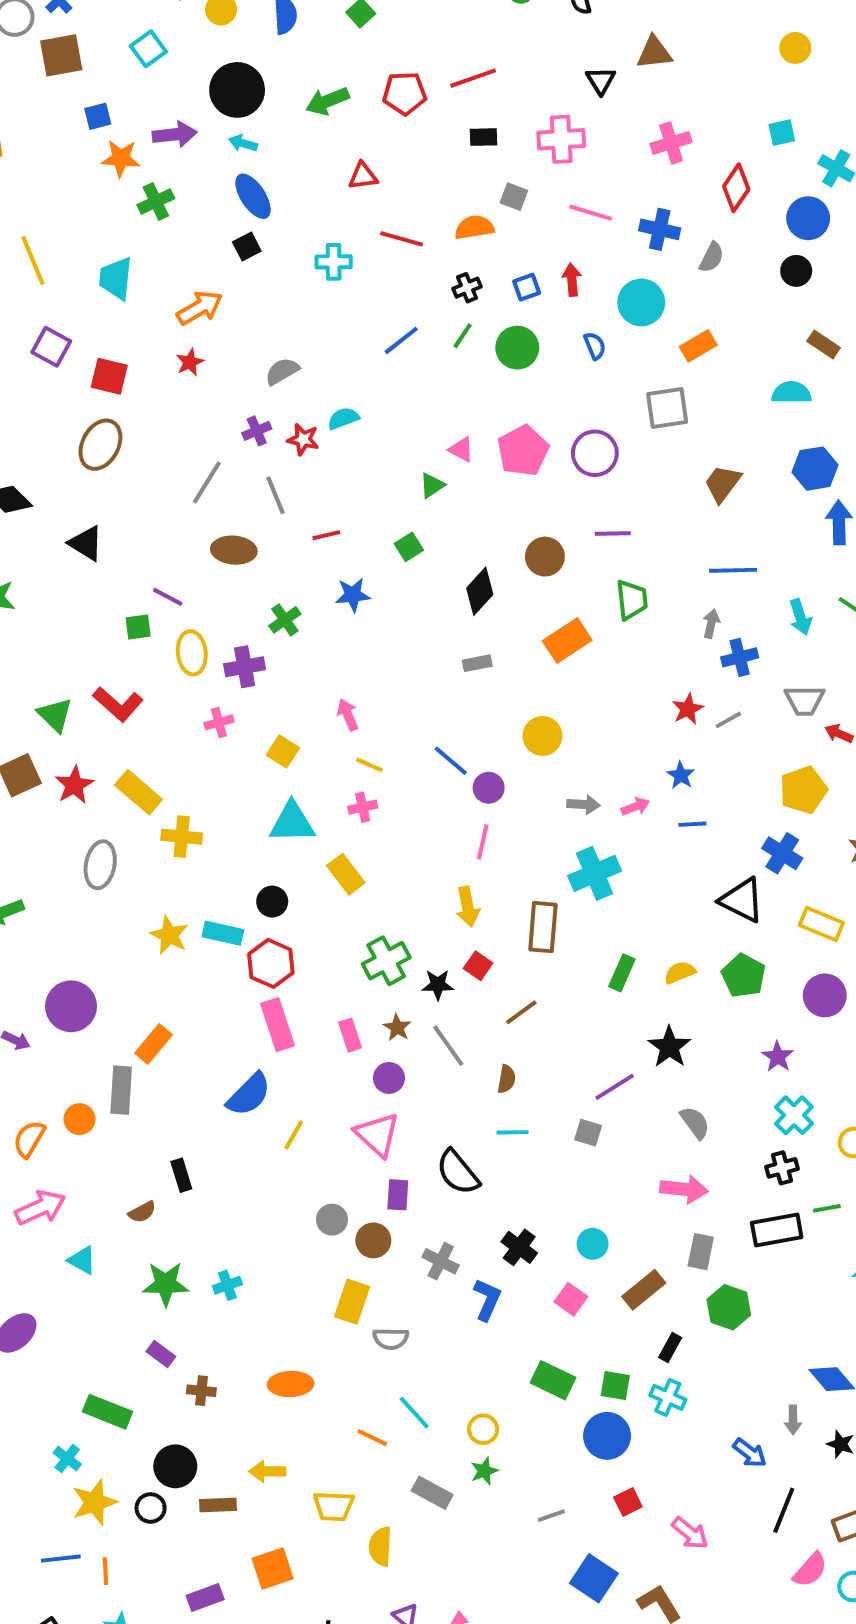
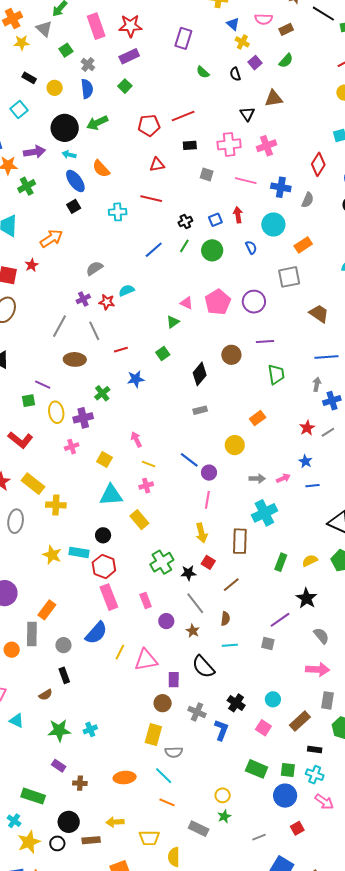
green arrow: (327, 101) -> (97, 123), moved
pink cross: (671, 143) -> (266, 146), moved
red triangle: (363, 176) -> (157, 165), moved
orange semicircle: (474, 227) -> (101, 169), moved, turned -120
red star: (190, 362) -> (32, 265), moved
brown trapezoid: (723, 483) -> (319, 313), turned 90
orange rectangle: (567, 640) -> (258, 418), moved, size x0.7
brown star: (397, 1028) -> (193, 631), moved
pink triangle: (377, 1135) -> (146, 660), moved, turned -50
gray circle: (332, 1220) -> (63, 645), moved
black rectangle: (670, 1347) -> (315, 749), turned 72
cyan line: (414, 1413) -> (164, 776), moved
pink arrow: (690, 1533) -> (324, 802), moved

